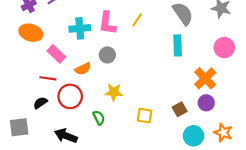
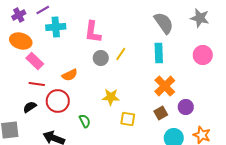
yellow line: (137, 20) -> (121, 54), moved
cyan cross: (80, 28) -> (56, 27), moved
pink rectangle: (56, 54) -> (35, 61), moved
gray circle: (107, 55) -> (101, 58), moved
orange cross: (205, 78) -> (165, 86), moved
yellow star: (114, 92) -> (111, 97), moved

